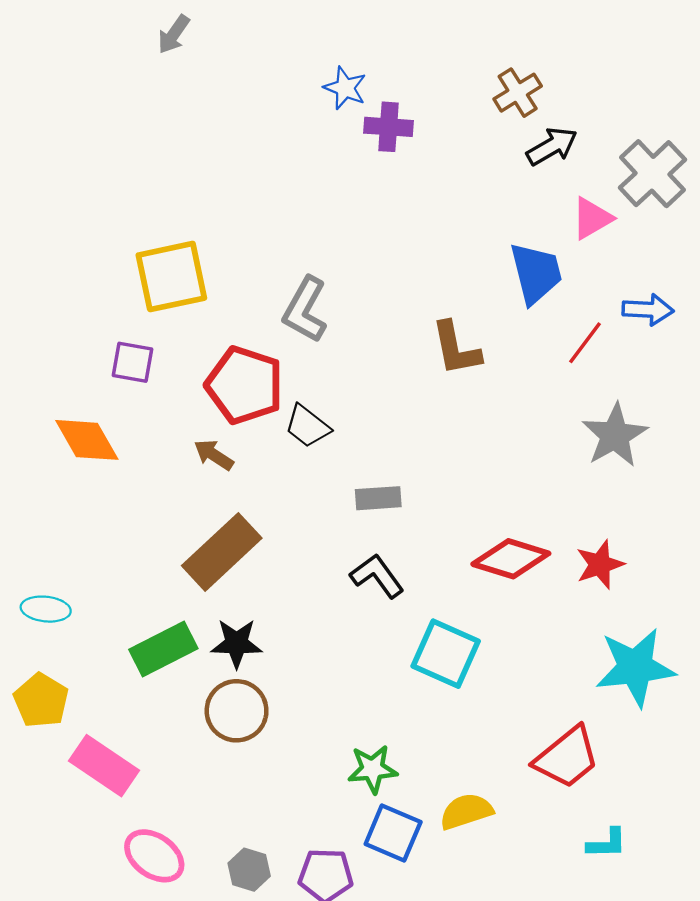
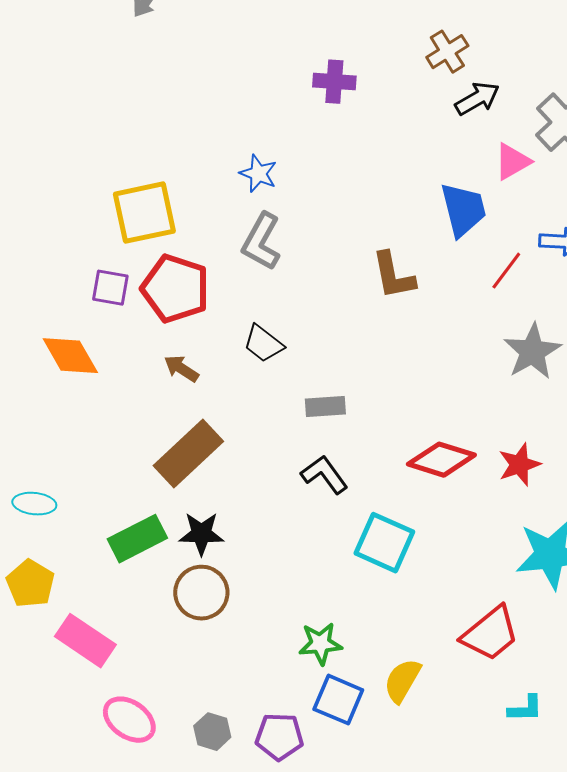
blue star: (345, 88) -> (258, 174), moved
red pentagon: (245, 385) -> (175, 289), moved
yellow semicircle: (466, 811) -> (402, 681), turned -42

